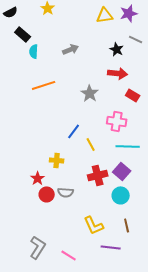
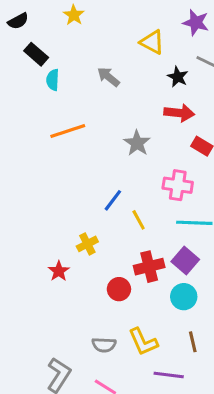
purple star: (129, 13) -> (196, 23), turned 30
yellow triangle: (105, 15) -> (152, 42), moved, turned 36
gray arrow: (71, 49) -> (108, 77), turned -119
yellow cross: (57, 160) -> (87, 244), turned -32
gray semicircle: (66, 192) -> (104, 345), moved
red circle: (47, 194) -> (119, 289), moved

